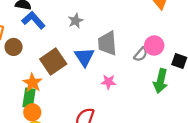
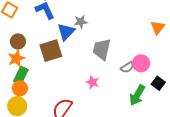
brown circle: (14, 47) -> (18, 41), moved
blue triangle: (84, 57) -> (66, 32), moved
orange star: (32, 83) -> (16, 58), moved

